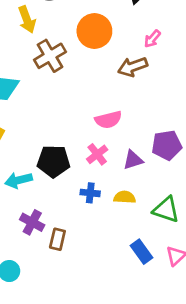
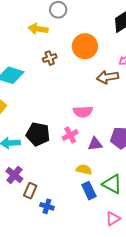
yellow arrow: (27, 20) -> (38, 29), turned 108
brown cross: (50, 56) -> (50, 58), size x0.6
blue cross: (90, 193) -> (47, 206), moved
blue rectangle: (141, 252) -> (89, 191), moved

